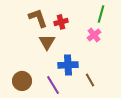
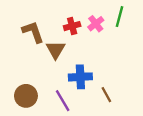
brown L-shape: (38, 18) -> (33, 32), moved
pink cross: (94, 35) -> (96, 24), moved

